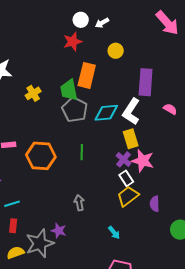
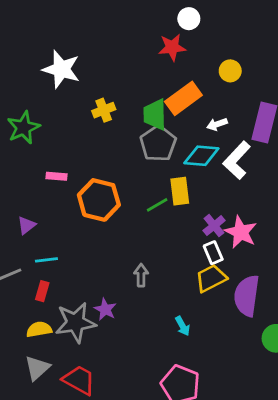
white arrow: (102, 23) -> (217, 124), moved
orange rectangle: (87, 75) -> (183, 98), turned 30
yellow rectangle: (131, 139) -> (180, 191), moved
green line: (82, 152) -> (157, 205), turned 49
purple semicircle: (155, 204) -> (247, 296), size x1.8

